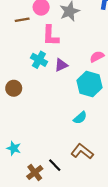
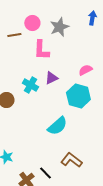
cyan cross: (39, 60) -> (30, 85), moved
cyan semicircle: (80, 118) -> (57, 126), moved, size x1.5

